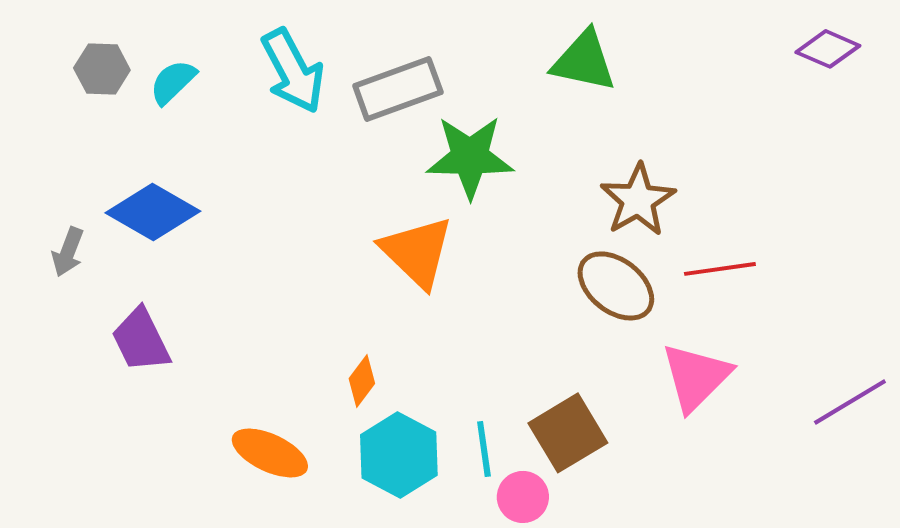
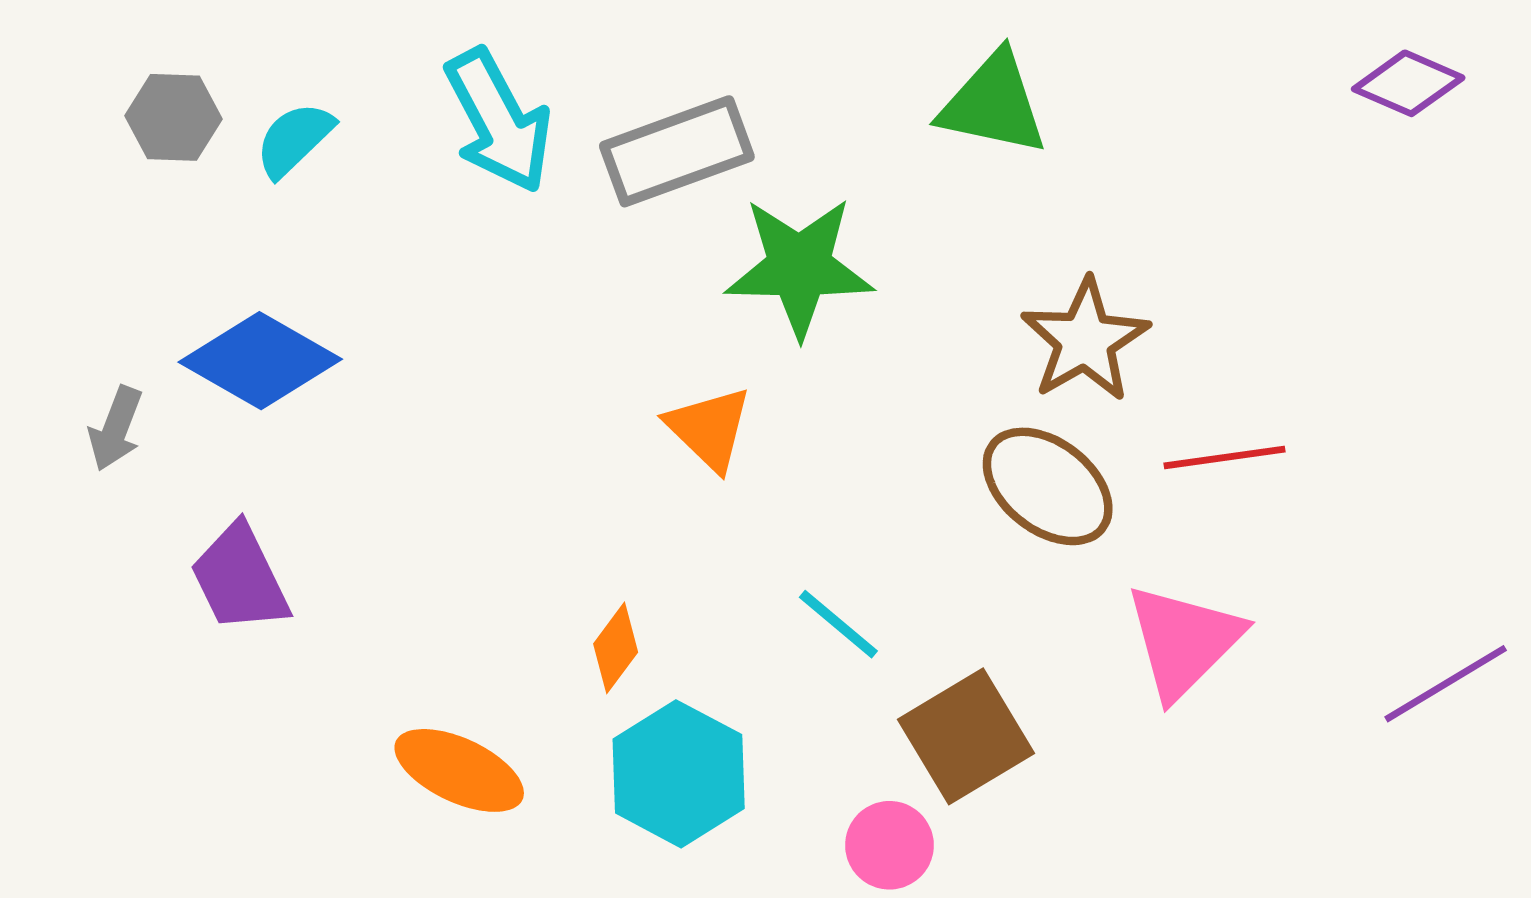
orange triangle: (417, 252) -> (709, 429), size x0.7
cyan line: (484, 449) -> (838, 624), moved, turned -42

